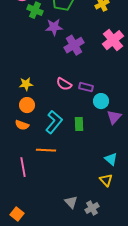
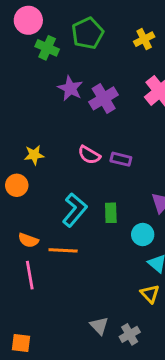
purple star: (54, 27) -> (70, 88), moved, turned 30
cyan circle: (101, 101) -> (143, 234), moved
orange circle: (27, 105) -> (17, 185), moved
orange semicircle: (22, 125) -> (28, 240), moved
orange square: (17, 214) -> (21, 343), turned -32

